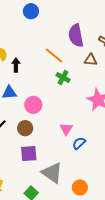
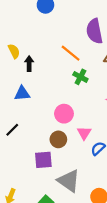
pink circle: (33, 105) -> (64, 114), moved
brown circle: (25, 128) -> (58, 139), moved

